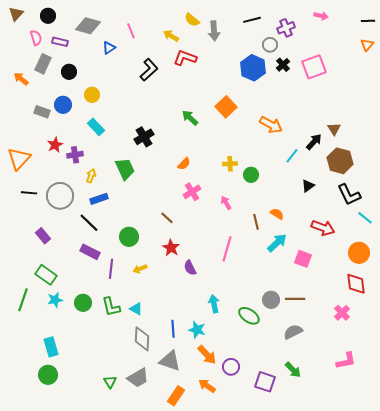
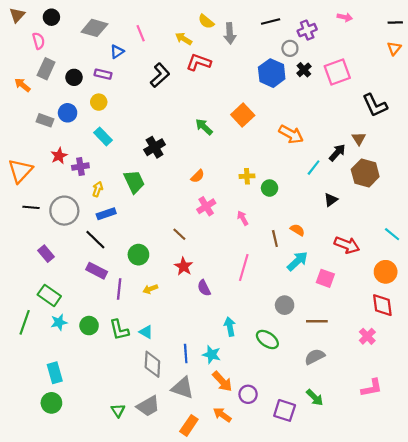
purple rectangle: (60, 42) -> (103, 74), moved
black L-shape: (349, 195) -> (375, 105), moved
gray circle: (271, 300) -> (285, 305), moved

